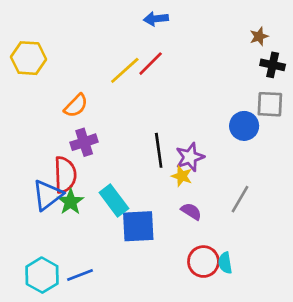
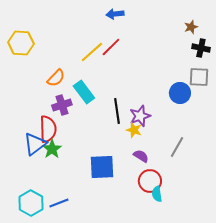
cyan rectangle: (114, 200) -> (84, 92), moved
red circle: (203, 262) -> (150, 181), moved
cyan semicircle: (225, 263) -> (157, 194), moved

